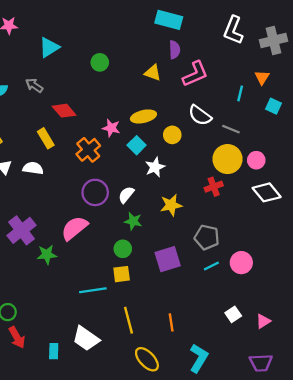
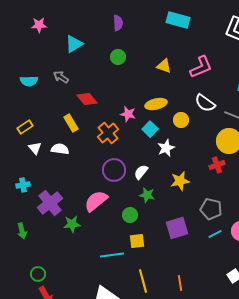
purple semicircle: (175, 50) -> (118, 23), moved
green circle: (123, 249) -> (130, 215), moved

